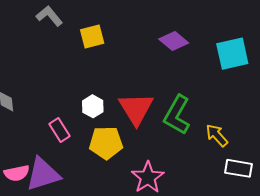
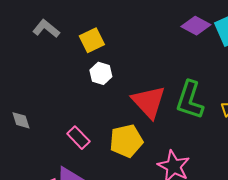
purple diamond: (174, 41) -> (196, 26), moved
white hexagon: (93, 106) -> (101, 73), moved

